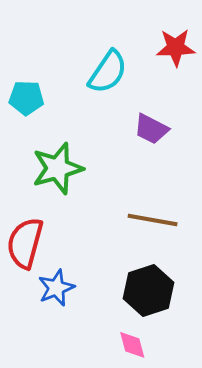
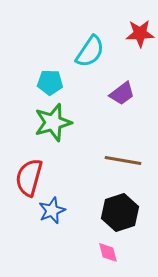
cyan pentagon: (26, 98) -> (50, 82), moved
purple trapezoid: (151, 129) -> (122, 93), turned -64

